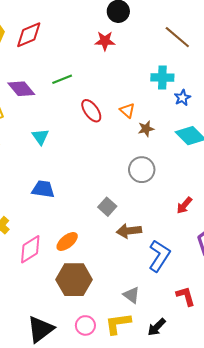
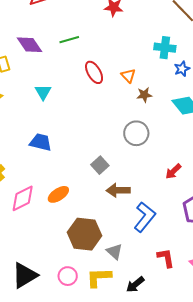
brown hexagon: (74, 280) -> (84, 234), moved

